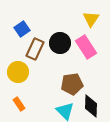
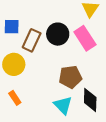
blue square: (22, 29) -> (12, 27), moved, turned 35

